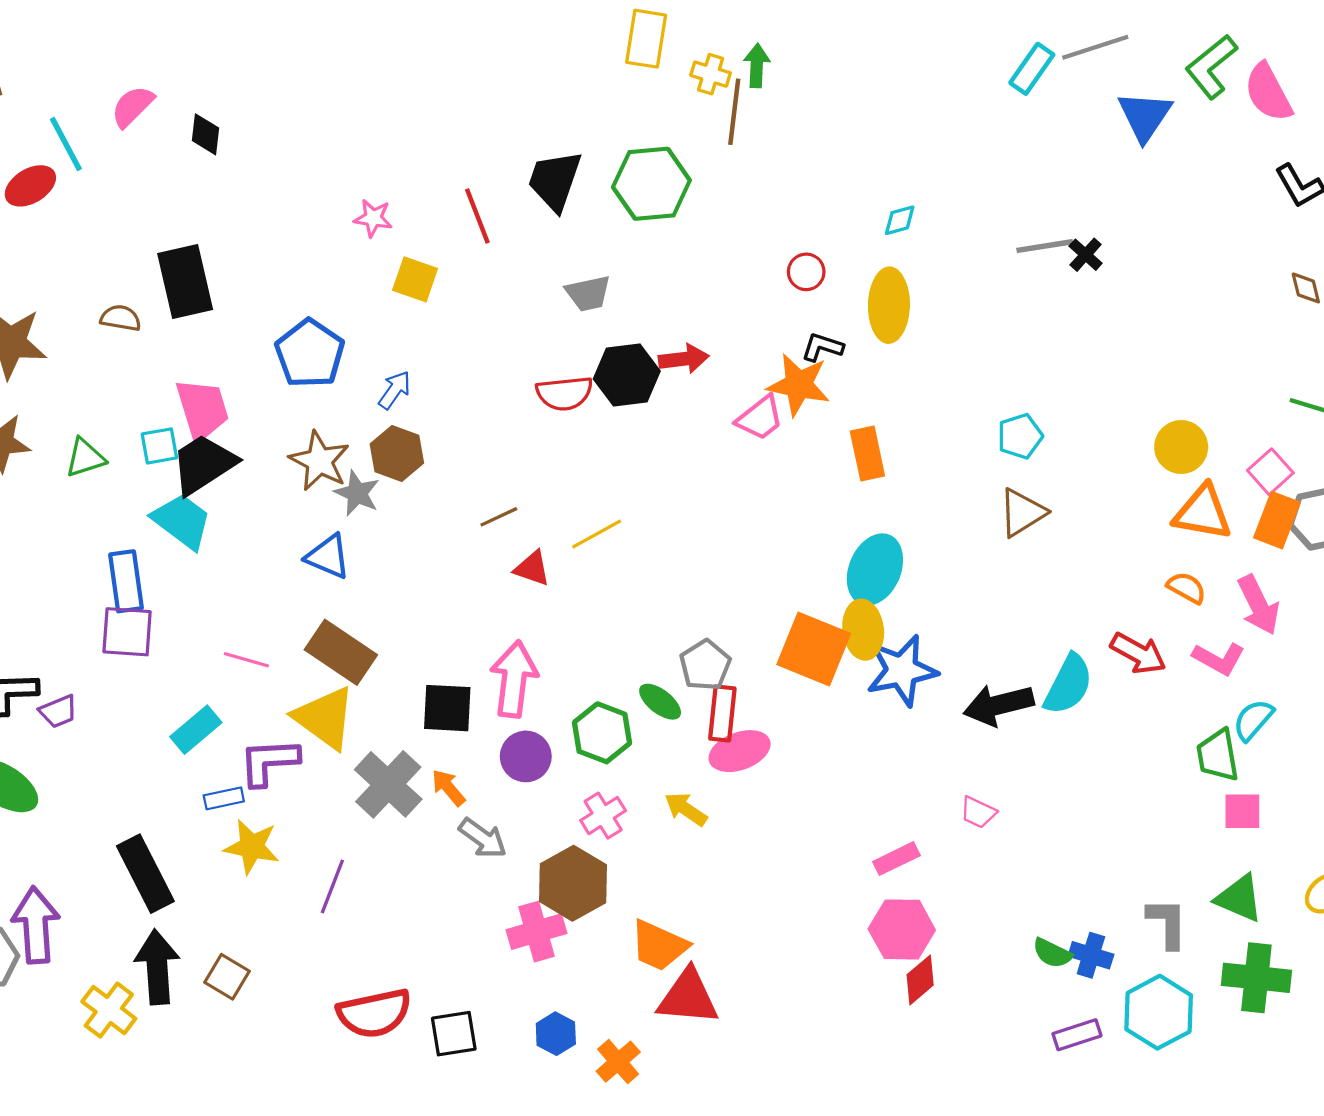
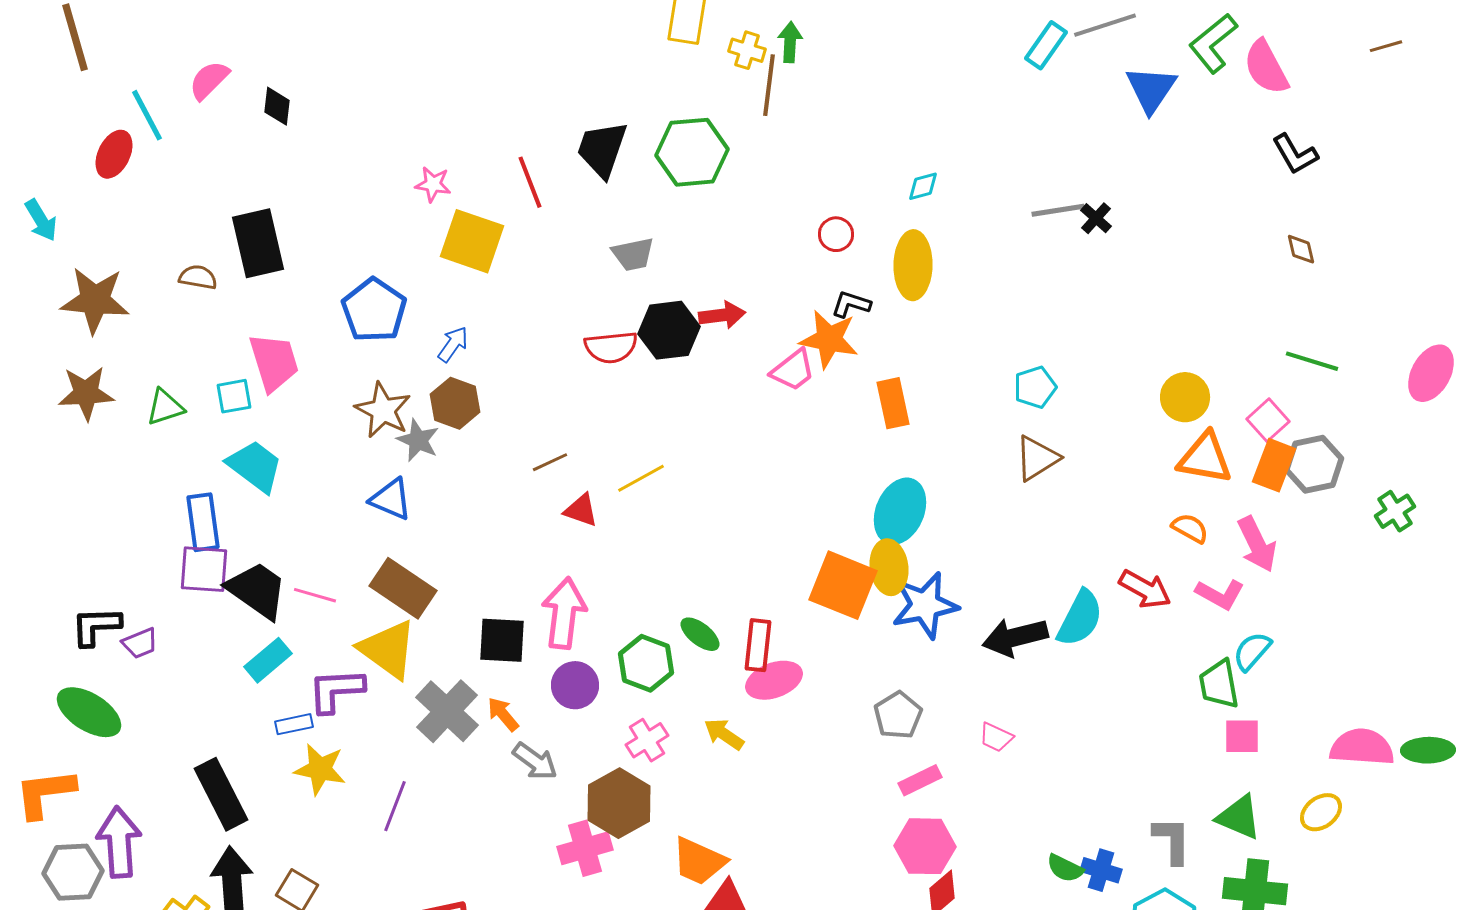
red ellipse: (30, 186) -> (114, 154), turned -33
yellow square: (415, 279) -> (472, 241), size x1.5
black trapezoid: (203, 464) -> (257, 590), moved, turned 68
gray pentagon: (705, 665) -> (898, 715), moved

